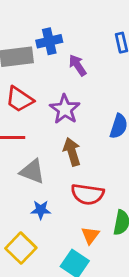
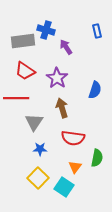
blue cross: (49, 41) -> (46, 30), turned 30
gray triangle: (32, 172) -> (34, 122), turned 42
yellow square: (21, 248) -> (38, 178), moved

